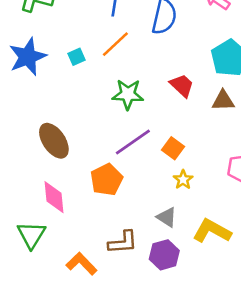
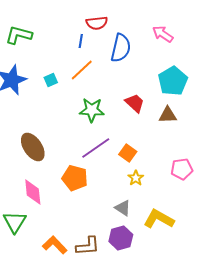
orange pentagon: (107, 180) -> (75, 178), turned -30
brown L-shape: (123, 242) -> (88, 246), moved

